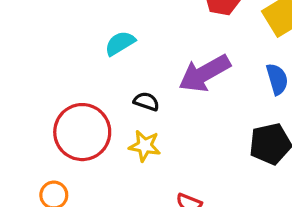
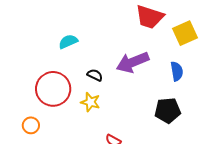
cyan semicircle: (120, 43) -> (68, 42), moved

